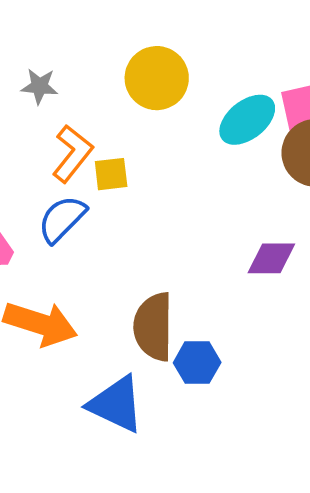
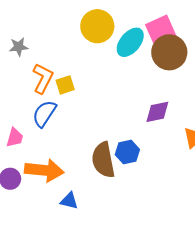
yellow circle: (157, 78) -> (97, 26), moved
blue hexagon: (197, 363) -> (127, 152), moved
blue triangle: (116, 404) -> (69, 201), moved, size x0.6

